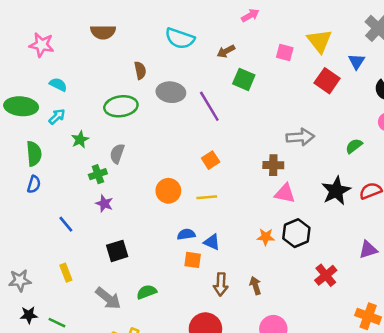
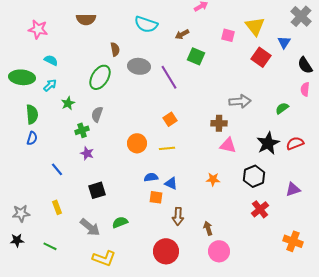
green ellipse: (121, 106) -> (100, 77), turned -50
black hexagon: (296, 233) -> (254, 176), moved
brown arrow: (255, 286) -> (208, 228), moved
black star: (29, 315) -> (17, 240), moved

